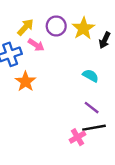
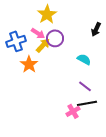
purple circle: (56, 26) -> (55, 38), moved
yellow arrow: (25, 27) -> (43, 45), moved
yellow star: (83, 28) -> (47, 14), moved

